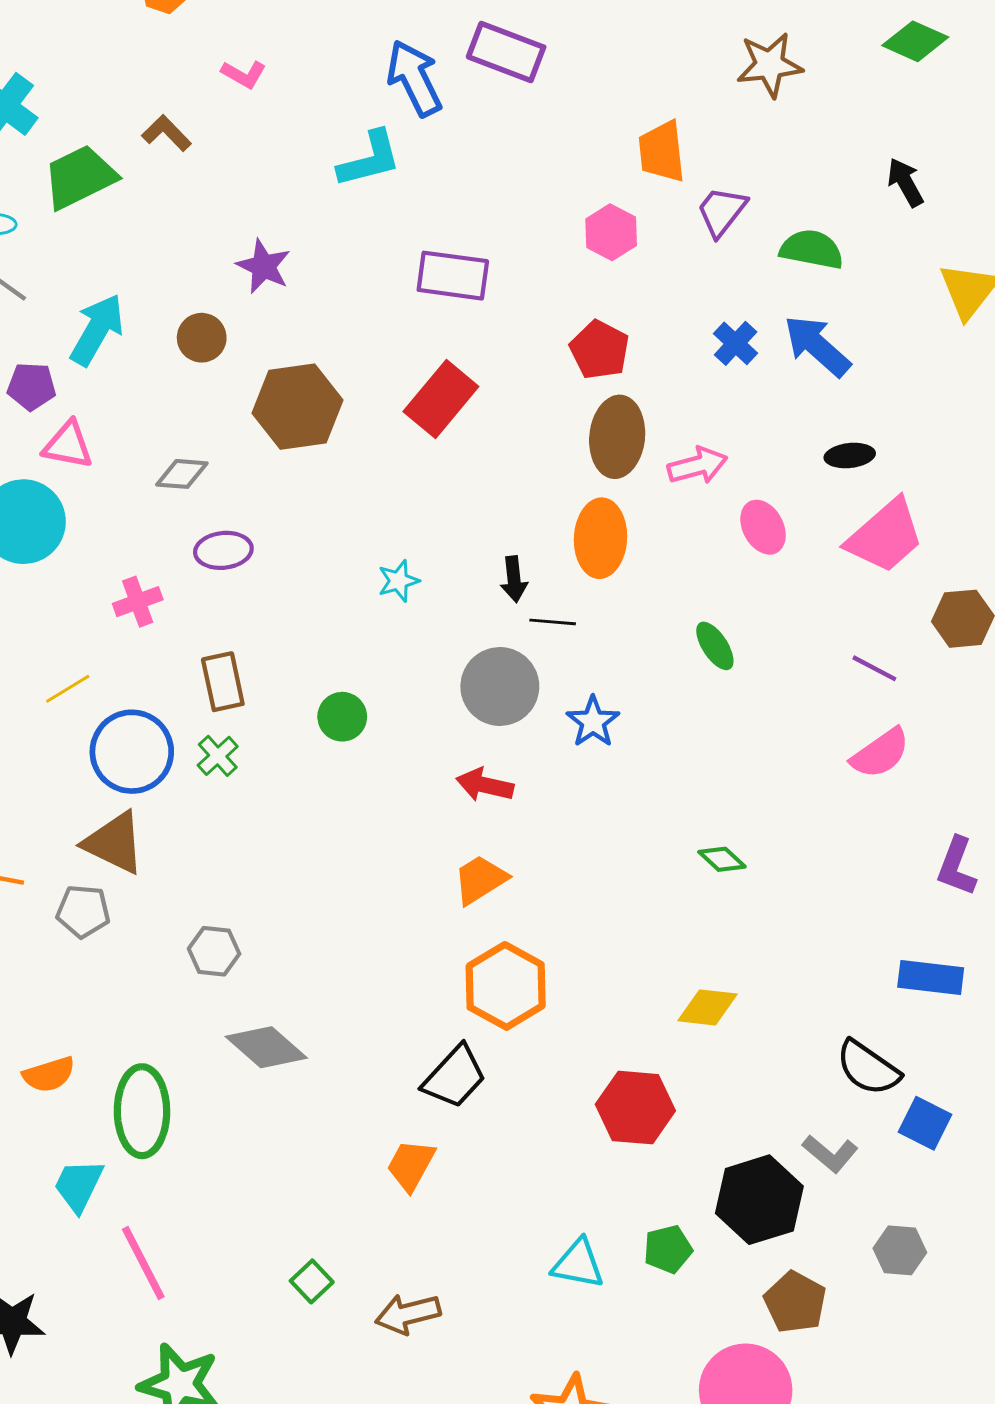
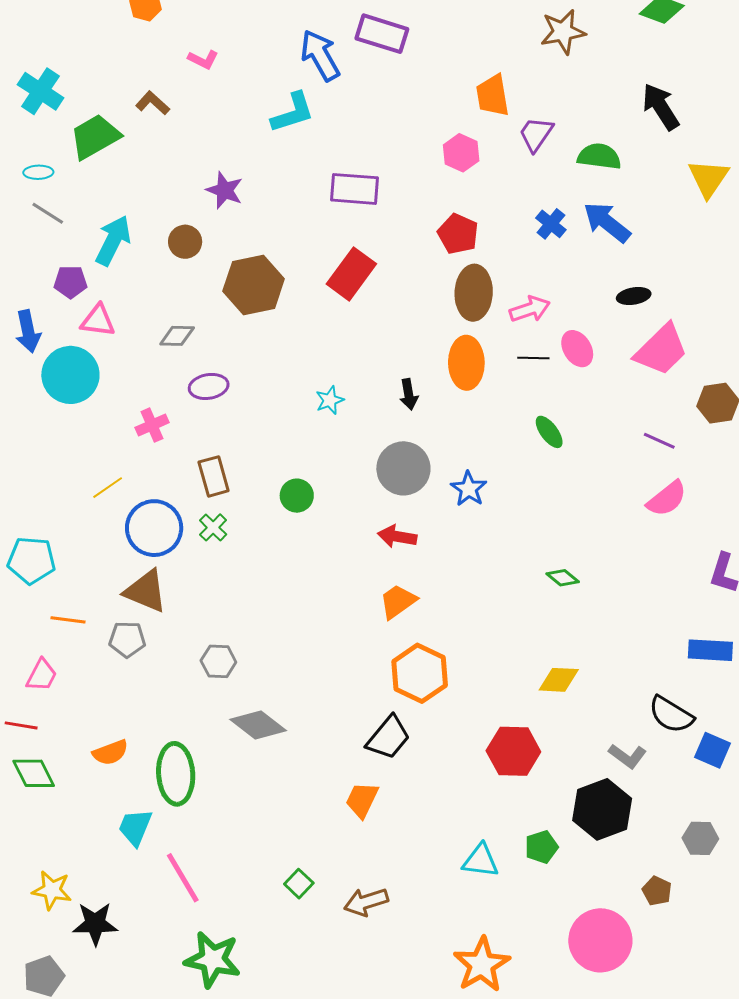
black arrow: (905, 182) -> (661, 107), size x1.4
black line: (553, 622) -> (533, 358), moved
gray L-shape: (830, 1154) -> (627, 756), moved
brown pentagon: (795, 1302) -> (657, 891), moved, size x0.7

